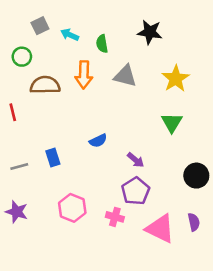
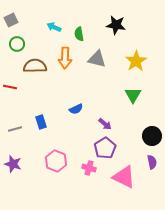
gray square: (40, 26) -> (11, 20), moved
red line: (13, 112) -> (10, 87), turned -64
purple semicircle: (194, 222) -> (152, 162), moved

